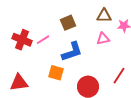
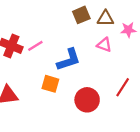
brown square: (68, 23) -> (81, 15), moved
pink triangle: (103, 39) -> (104, 45), turned 32

